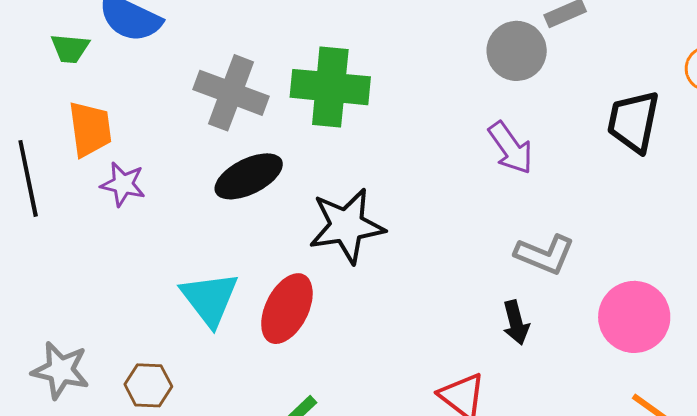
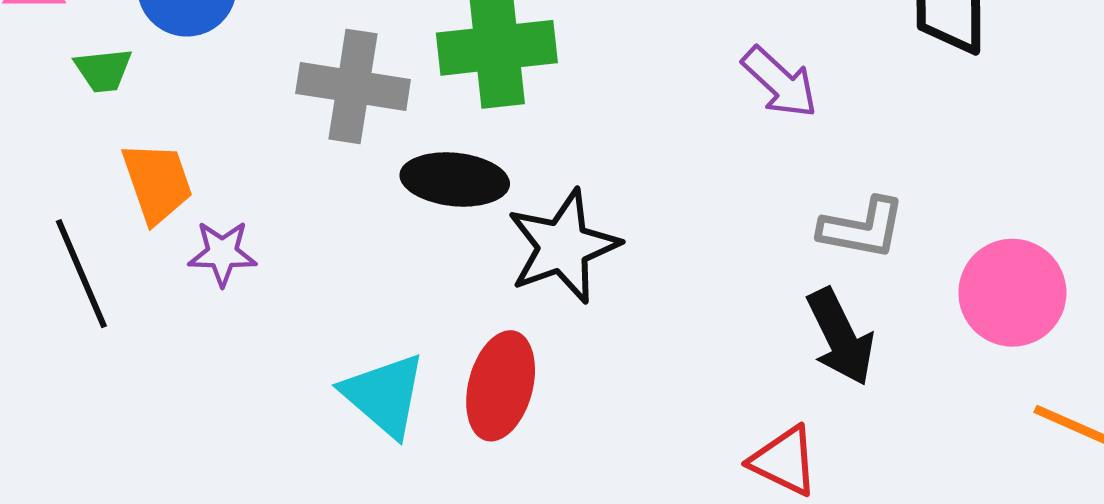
black ellipse: (249, 176) -> (455, 179), moved, turned 44
black arrow: (516, 323) -> (841, 337), size x1.5

